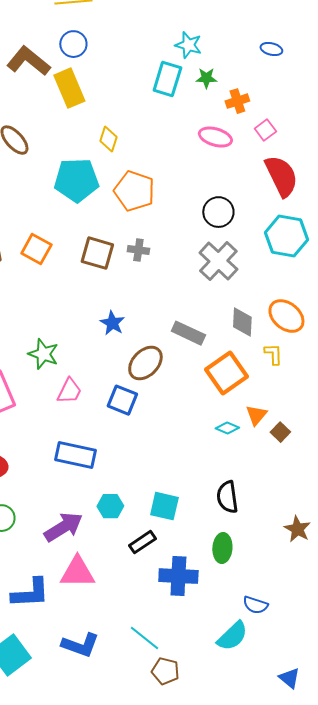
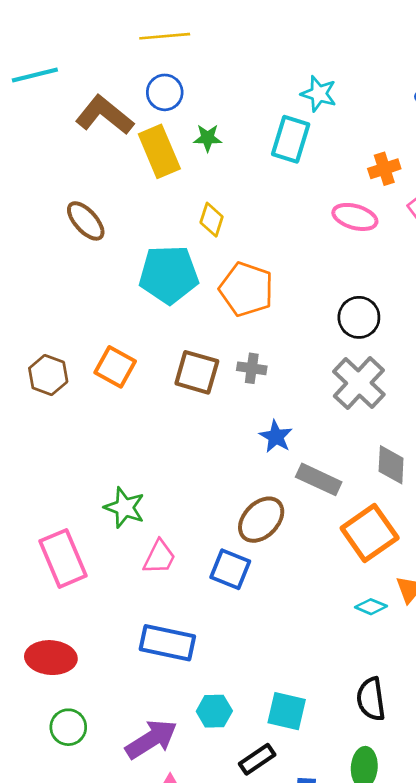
green star: (206, 78) -> (208, 138), moved
blue star: (112, 323) -> (276, 437), moved

